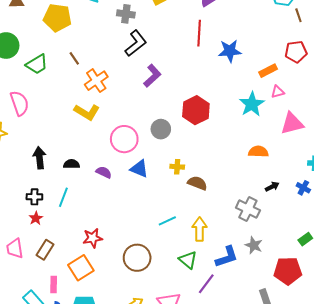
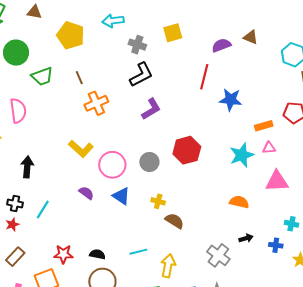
yellow L-shape: (87, 112) -> (81, 149), moved
black semicircle: (71, 164) -> (97, 254), moved
blue cross: (303, 188) -> (276, 245), turned -32

